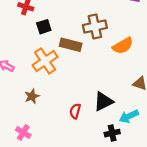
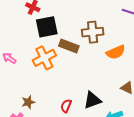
black square: (44, 27) -> (47, 27), size x1.6
brown star: (32, 96) -> (28, 102), moved

